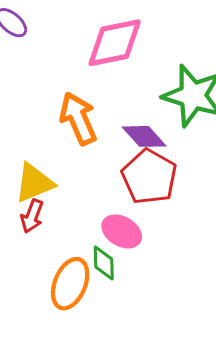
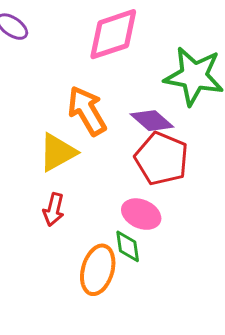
yellow triangle: (34, 183) -> (58, 152), moved

